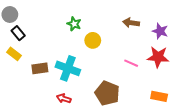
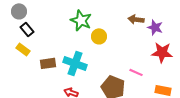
green star: (74, 24) -> (81, 20), size x1.5
purple star: (160, 31) -> (155, 27), moved
pink line: (131, 63) -> (136, 72), moved

